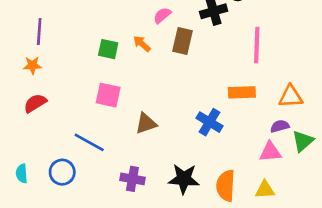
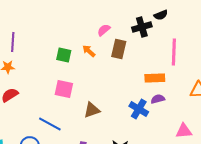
orange rectangle: (242, 92) -> (155, 78), moved
purple semicircle: (280, 126) -> (158, 99), moved

